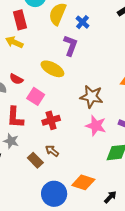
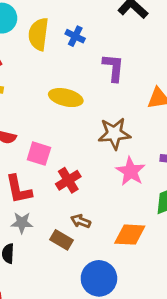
purple L-shape: (71, 45) -> (113, 68), moved
yellow ellipse: (52, 69) -> (66, 98), moved
pink star: (96, 126) -> (131, 171), turned 30
orange diamond: (83, 182) -> (130, 235), moved

